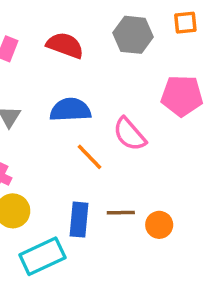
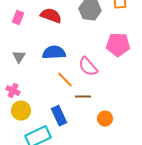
brown line: (121, 213) -> (83, 97), moved
blue rectangle: (79, 220) -> (59, 116), turned -30

